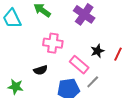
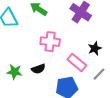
gray line: (93, 82) -> (99, 74), moved
green star: (16, 87) -> (15, 72), moved

